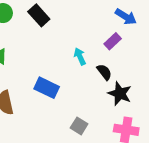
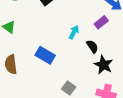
cyan arrow: (80, 56) -> (74, 32), turned 48

